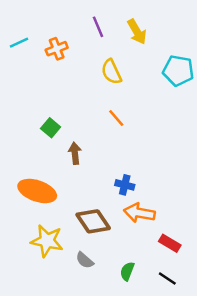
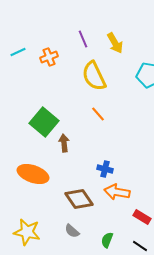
yellow semicircle: (111, 72) -> (94, 76), size x1.4
green square: (51, 128) -> (44, 122), size x1.8
yellow star: (47, 241) -> (27, 232), moved

